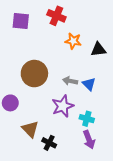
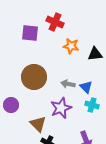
purple square: (21, 21) -> (30, 33), moved
cyan cross: (87, 119) -> (92, 105), moved
brown triangle: (30, 129) -> (38, 124), moved

